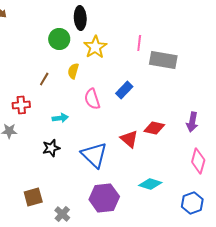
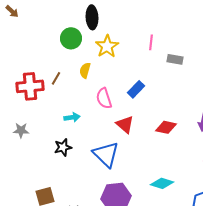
gray rectangle: (163, 60) -> (175, 59), size x0.6
red cross: (21, 105) -> (30, 86), moved, size x1.5
red triangle: (129, 139) -> (125, 124), moved

